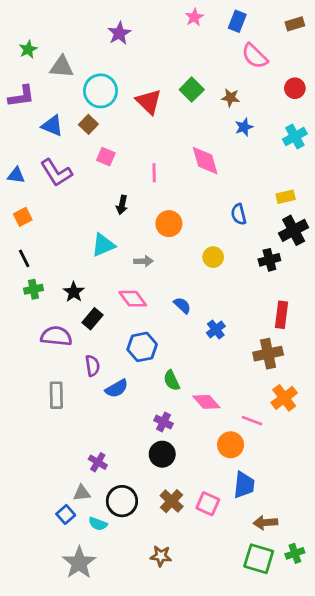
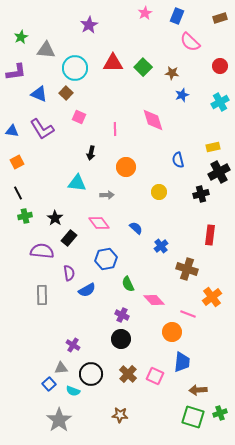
red triangle: (149, 102) -> (113, 63), moved, turned -45
cyan triangle: (103, 245) -> (77, 183), turned 30
brown cross: (268, 354) -> (187, 269), moved, turned 30

